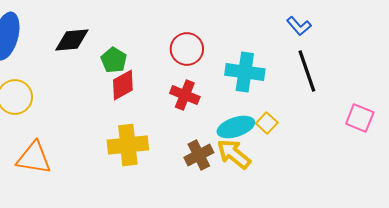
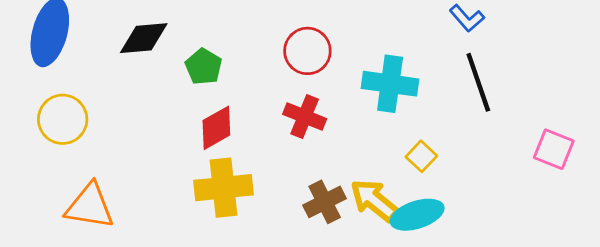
red diamond: (123, 85) -> (216, 128), moved
cyan ellipse: (236, 127) -> (417, 215), moved

